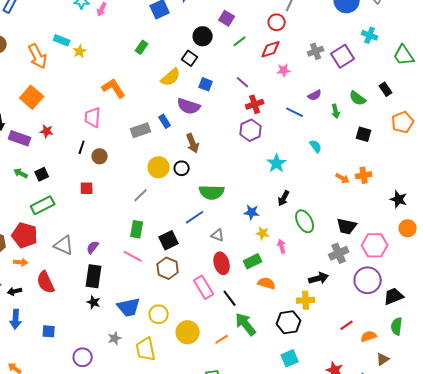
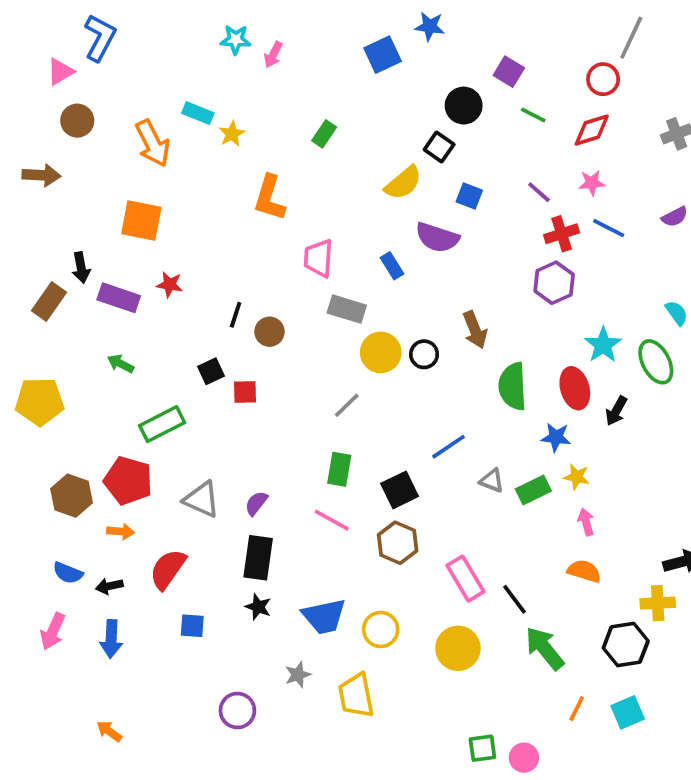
green line: (240, 41) -> (533, 115), turned 64
green rectangle: (142, 47) -> (324, 134), moved
pink star: (284, 70) -> (592, 183), moved
orange L-shape: (114, 88) -> (269, 198), moved, turned -130
orange square: (32, 97) -> (141, 220), turned -30
blue line: (295, 112) -> (609, 228), moved
pink trapezoid: (93, 117) -> (318, 258), moved
gray rectangle: (141, 130) -> (347, 309), moved, turned 36
brown arrow: (193, 143) -> (475, 330), moved
black square: (42, 174) -> (211, 371), moved
green semicircle: (212, 192) -> (513, 386), moved, turned 85
green ellipse: (305, 221) -> (656, 362), moved
pink arrow: (282, 246) -> (586, 522), moved
green rectangle: (253, 261) -> (533, 490), moved
red ellipse: (222, 263) -> (575, 388), moved
red semicircle: (46, 282) -> (168, 569), turned 60
blue square: (49, 331) -> (192, 626), moved
yellow circle: (188, 332) -> (458, 648), moved
orange line: (222, 339) -> (577, 709), moved, turned -32

